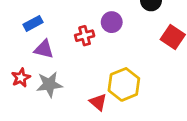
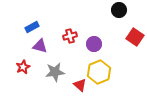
purple circle: (112, 22) -> (94, 44), moved
gray star: (49, 84) -> (55, 72), moved

